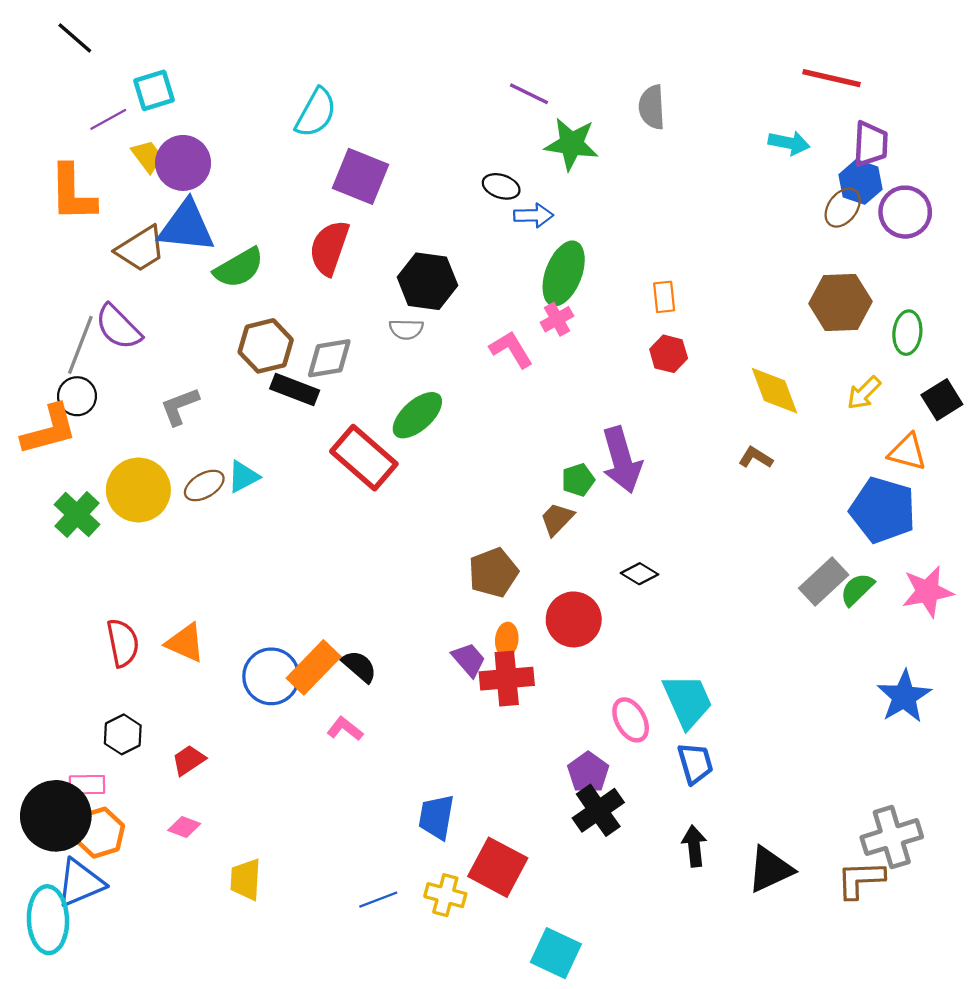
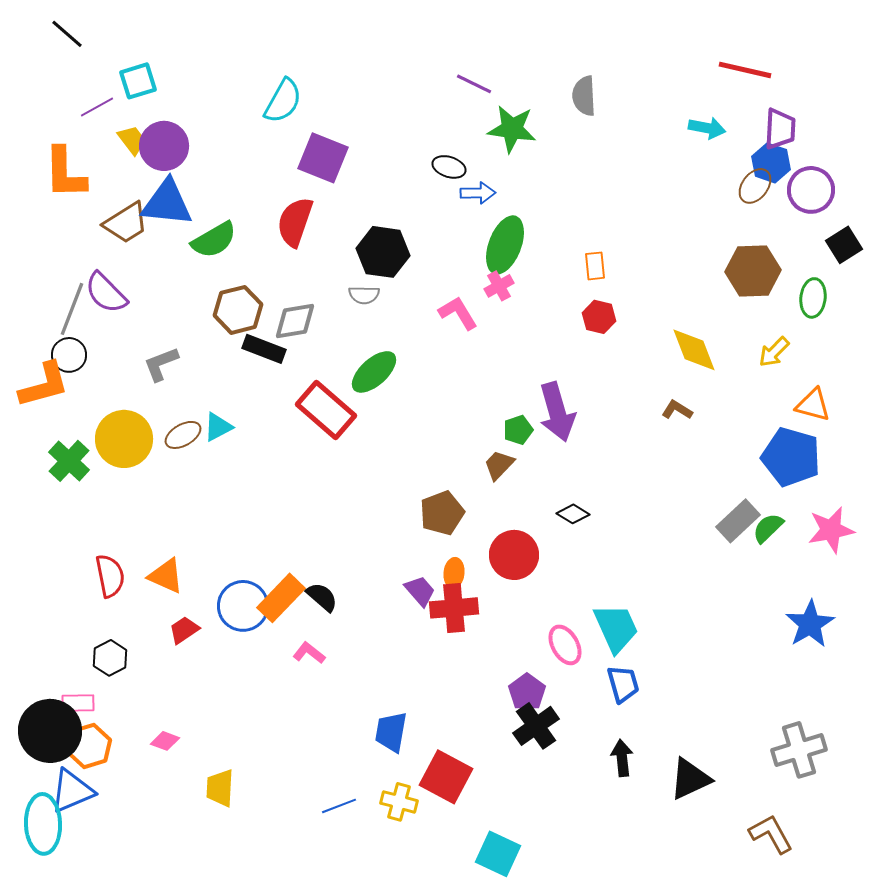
black square: (942, 400) -> (844, 245), moved
red trapezoid: (189, 760) -> (184, 630), moved
brown L-shape: (861, 879) -> (771, 834), moved, turned 63

